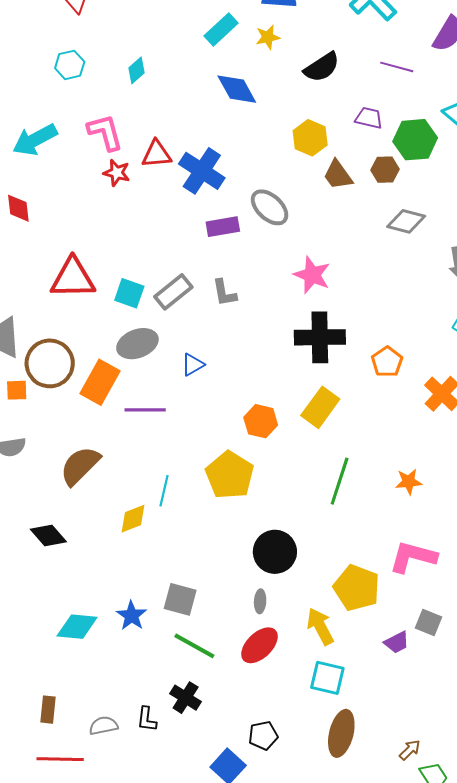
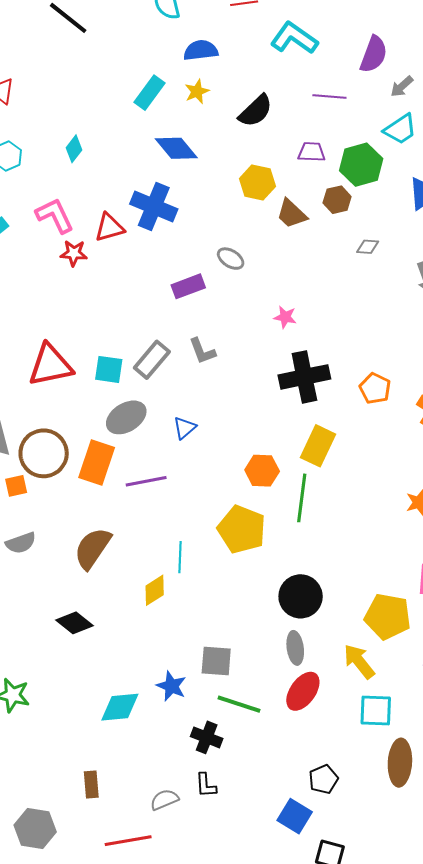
blue cross: (202, 171) -> (154, 206), moved
gray ellipse: (270, 207) -> (231, 259), size x0.7
gray diamond: (406, 221) -> (368, 247), size x0.6
pink star: (312, 275) -> (285, 317), size x0.6
green line: (340, 481) -> (302, 498), moved
gray ellipse: (260, 601) -> (295, 648), size x1.4
black cross: (186, 698) -> (207, 737), moved
brown rectangle: (48, 710) -> (91, 784), moved

